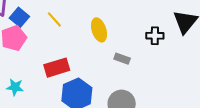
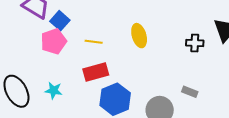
yellow line: (54, 19) -> (94, 42), moved, turned -42
gray rectangle: (122, 59) -> (190, 92), moved

